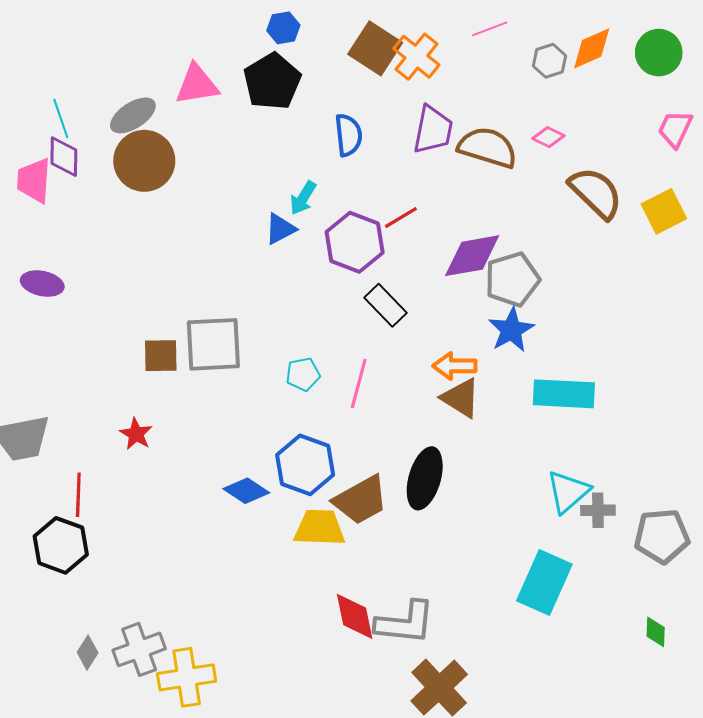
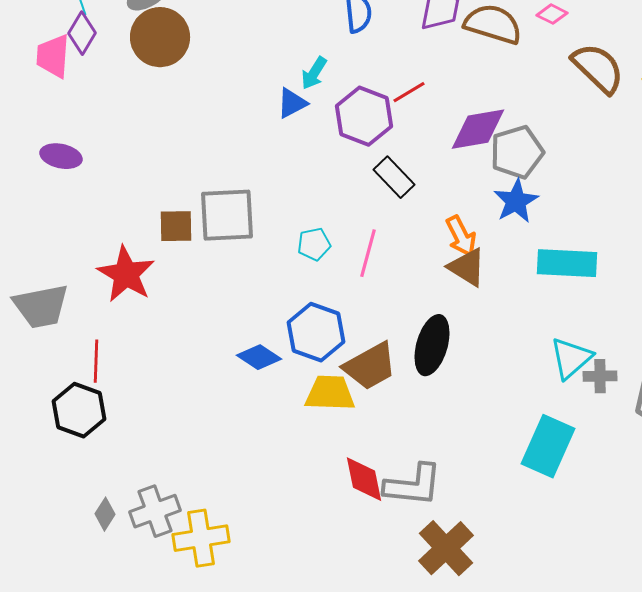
purple diamond: (64, 157) -> (82, 33), turned 30
orange arrow: (455, 366) -> (461, 236), turned -117
red star: (136, 434) -> (126, 274), moved, size x1.8

